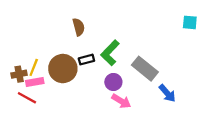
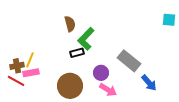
green L-shape: (110, 53) -> (86, 39), moved
brown circle: (63, 69) -> (70, 86), moved
red line: (27, 98) -> (16, 81), moved

